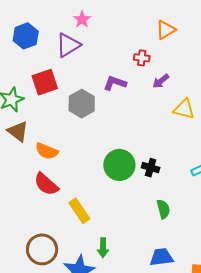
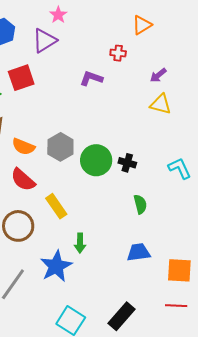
purple arrow: (161, 81) -> (158, 75), moved
gray hexagon: (82, 104) -> (60, 147), moved
brown circle: (42, 249) -> (18, 226), moved

